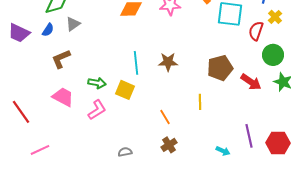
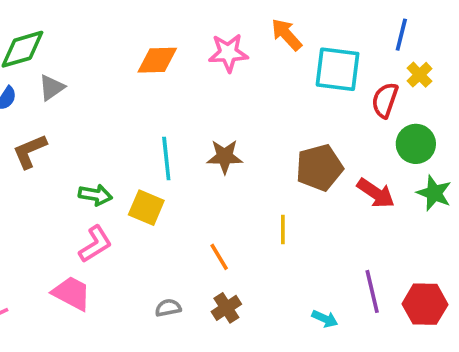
pink trapezoid: (63, 97) -> (72, 293), moved
gray semicircle: (125, 152) -> (168, 308), moved

